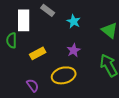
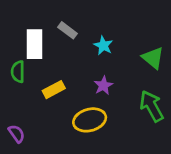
purple semicircle: (33, 85) -> (17, 134), moved

